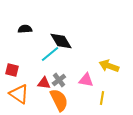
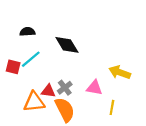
cyan line: (50, 54) -> (31, 59), moved
red square: (12, 70) -> (13, 67), moved
orange triangle: (19, 94) -> (34, 102), moved, turned -40

